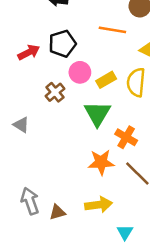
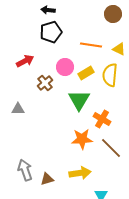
orange line: (112, 30) -> (91, 45), moved
black pentagon: (62, 44) -> (51, 32), moved
red arrow: (29, 52) -> (25, 61), moved
gray triangle: (21, 125) -> (18, 109), turned -32

